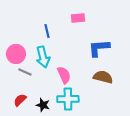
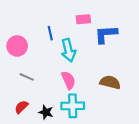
blue L-shape: (99, 48) -> (106, 34), moved
pink circle: (16, 54) -> (17, 46), moved
cyan arrow: (43, 57) -> (68, 50), moved

